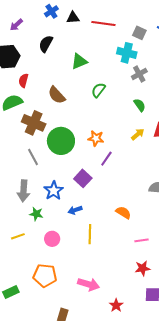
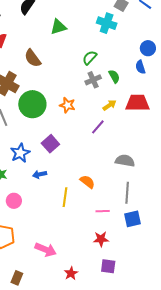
gray cross: (139, 74) -> (93, 80), moved
green semicircle: (98, 90) -> (90, 58), moved
purple line: (106, 159) -> (98, 127), moved
yellow line: (90, 234) -> (65, 197), moved

